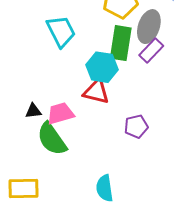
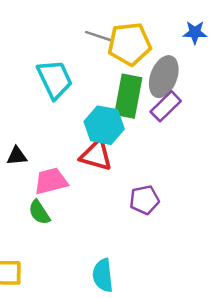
black triangle: (33, 111) -> (17, 156), moved
green semicircle: (52, 139) -> (39, 212), size x0.6

